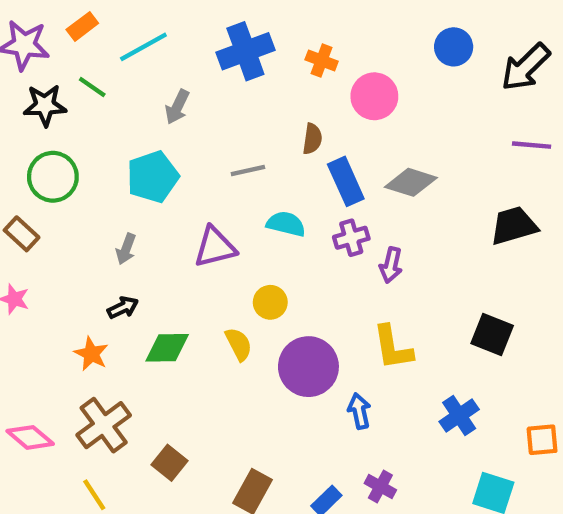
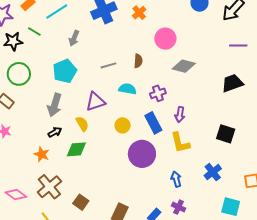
orange cross: (322, 61) -> (139, 13), turned 32
pink circle: (374, 96) -> (165, 39), moved
brown semicircle: (312, 139) -> (138, 61), moved
blue rectangle: (346, 181) -> (153, 123), moved
gray arrow: (126, 249) -> (55, 105), size x1.6
purple arrow: (391, 265) -> (180, 115), moved
yellow semicircle: (239, 344) -> (82, 124), moved
blue arrow: (359, 411) -> (176, 179), moved

